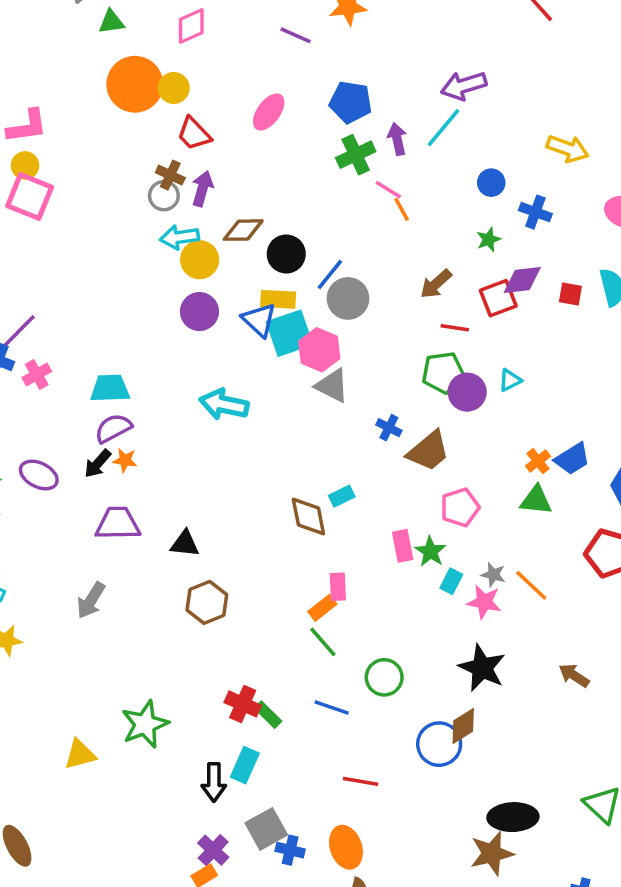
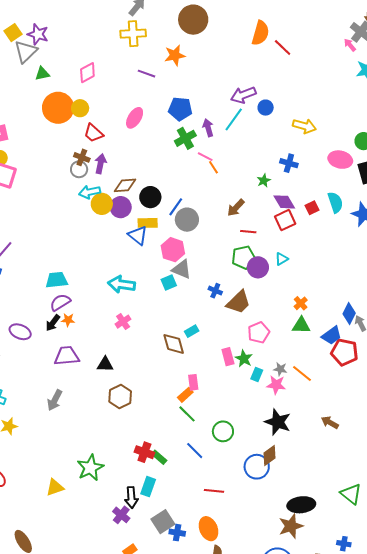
blue circle: (491, 183) -> (266, 108), moved
purple diamond: (522, 280) -> (284, 202), turned 70
red square: (570, 294) -> (312, 208), turned -32
red square: (498, 298) -> (285, 220), moved
purple circle: (199, 312) -> (121, 207), moved
cyan square: (289, 333) -> (169, 282), moved, size x0.6
pink cross: (37, 375) -> (123, 322), moved
blue trapezoid: (572, 459) -> (332, 335), moved
blue line: (332, 708) -> (195, 451), turned 30
purple cross: (213, 850) -> (121, 515), moved

